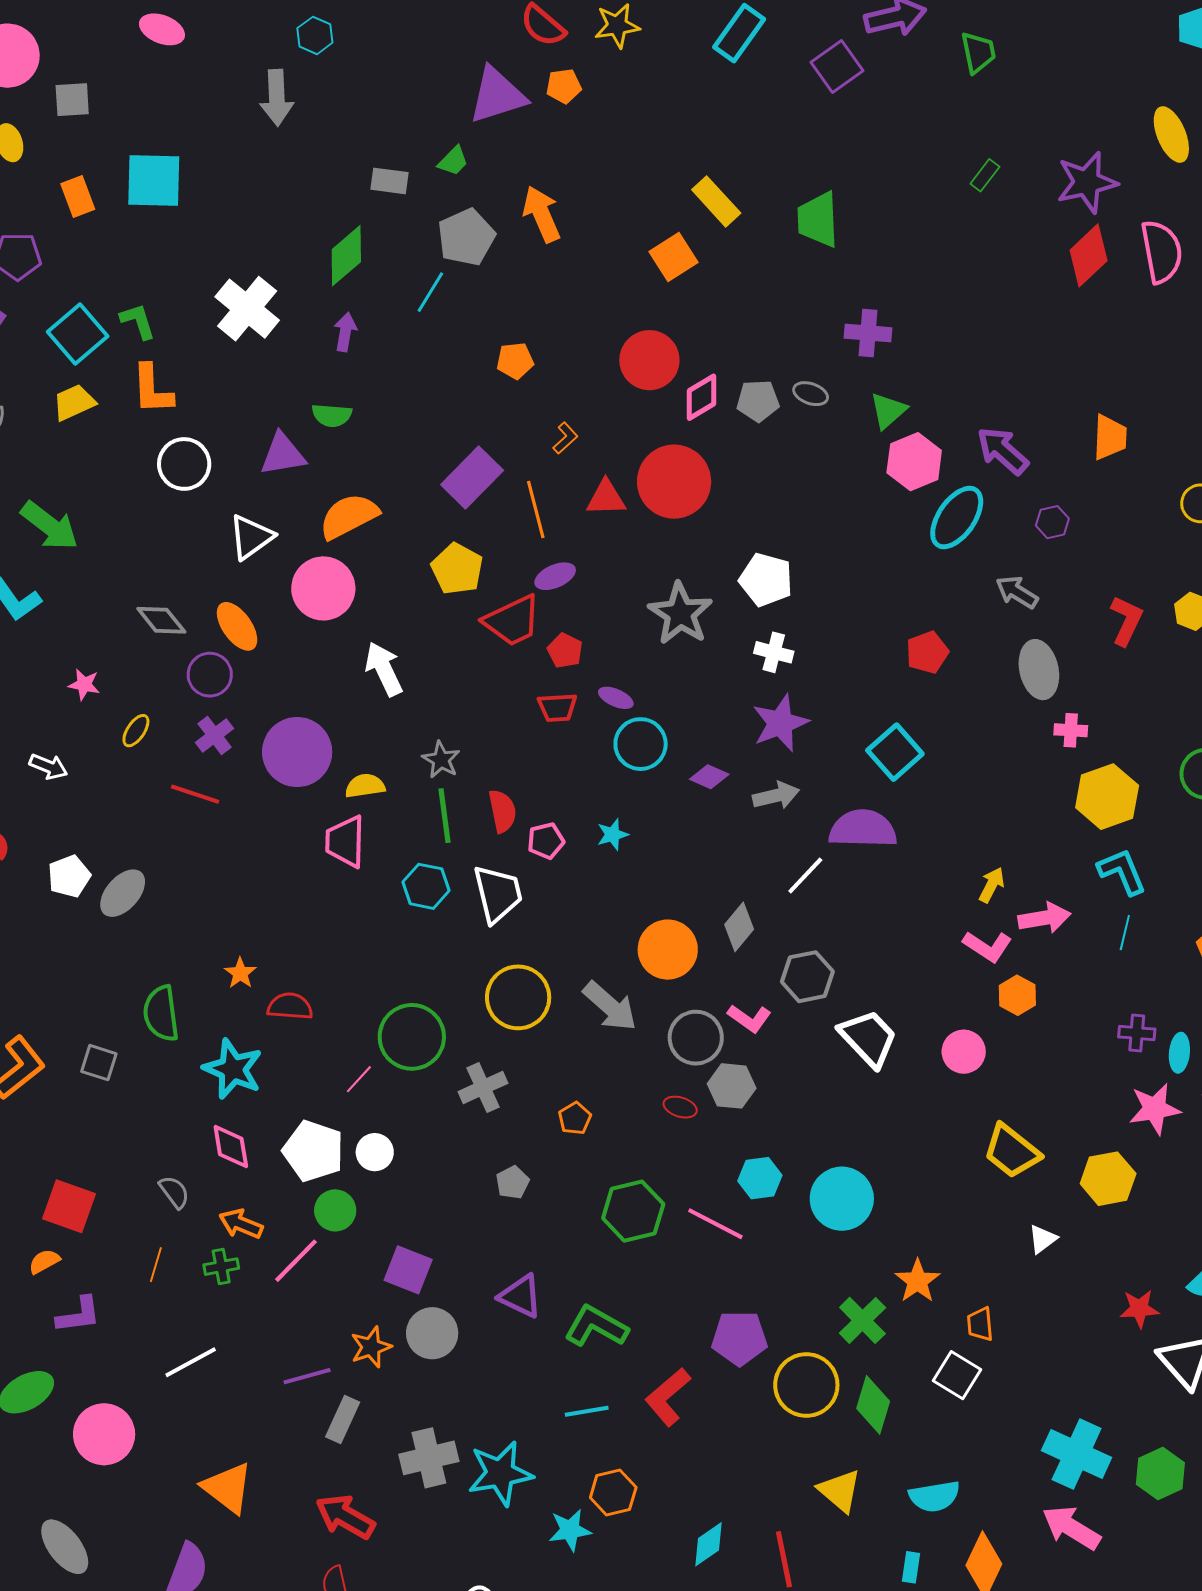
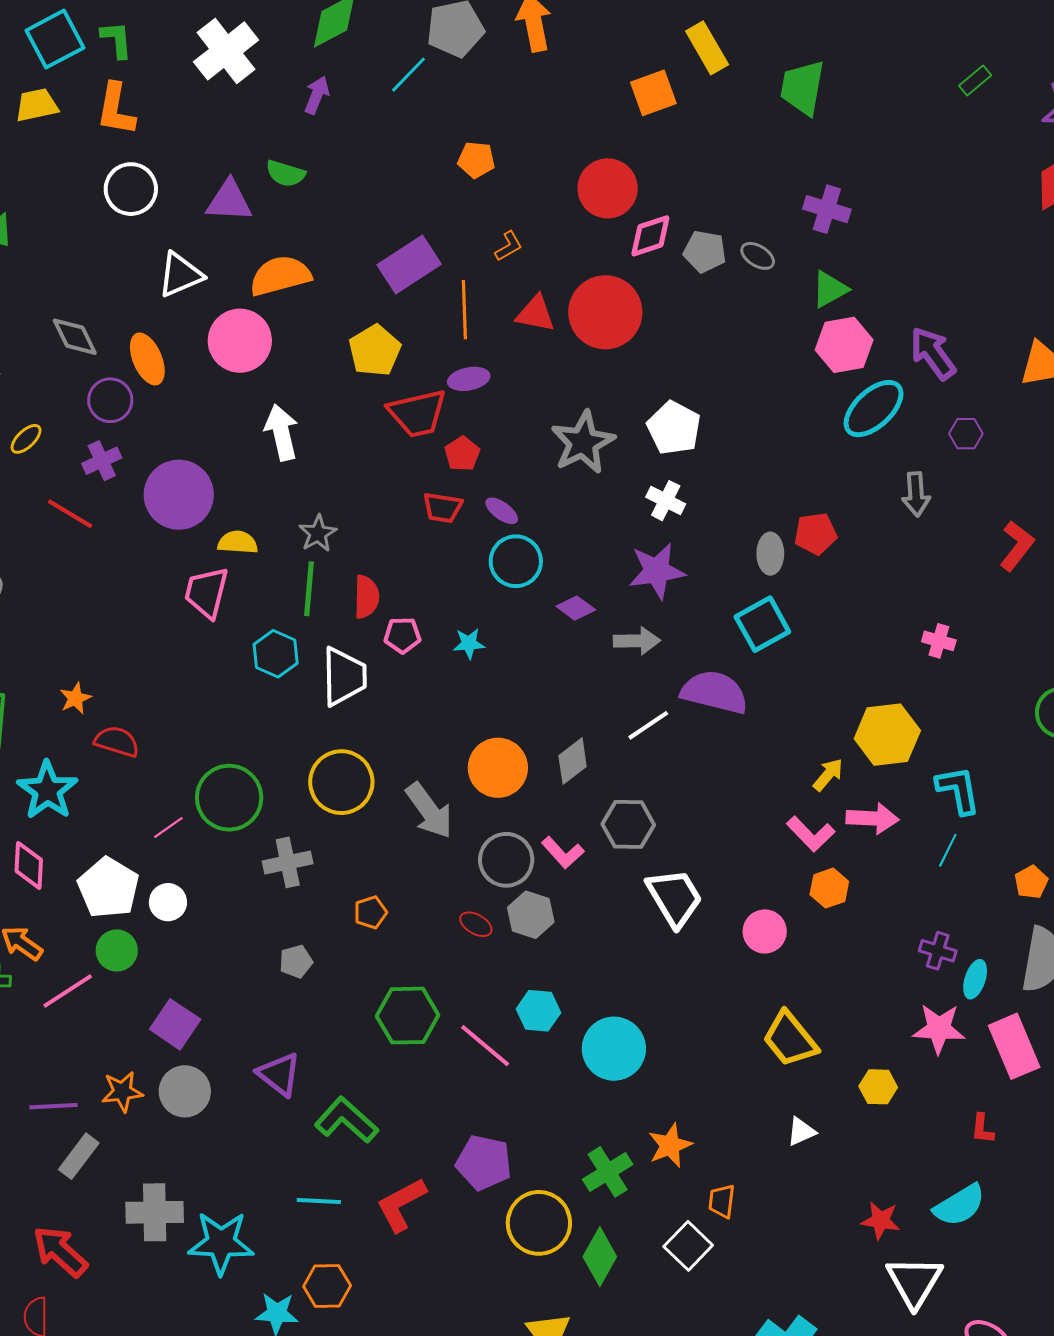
gray arrow: (1017, 592) -> (916, 494), turned -138
gray ellipse: (1039, 670) -> (770, 554), moved, size x0.7
yellow hexagon: (1107, 797) -> (887, 735), moved
yellow hexagon: (1108, 1179) -> (878, 1087), size x0.7

